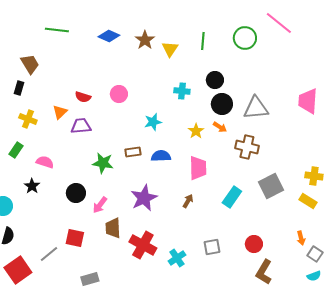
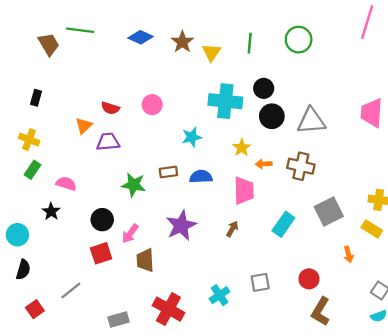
pink line: (279, 23) -> (367, 22), moved, turned 68
brown trapezoid: (30, 64) -> (49, 44), moved
cyan cross: (182, 91) -> (225, 101), size x1.8
yellow cross: (28, 119) -> (29, 139), moved
orange arrow: (220, 127) -> (264, 164), moved, turned 144
red square: (75, 238) -> (101, 253), moved, turned -30
orange arrow: (301, 238) -> (348, 254), moved
red cross: (143, 245) -> (168, 309), moved
red square: (18, 270) -> (35, 309), size x0.6

